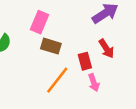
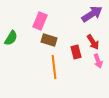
orange line: (57, 80) -> (54, 67), turned -45
pink arrow: (94, 83) -> (98, 61), moved

